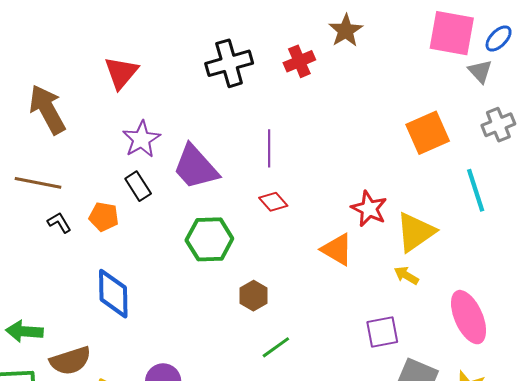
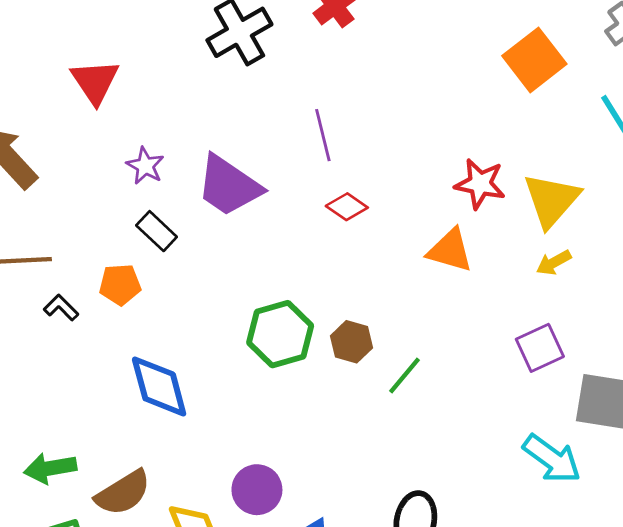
purple star: (141, 139) -> (145, 166), size x0.7
green hexagon: (209, 239) -> (280, 334), moved
yellow arrow: (406, 276) -> (554, 263), turned -45
green line: (276, 347) -> (405, 376), moved

